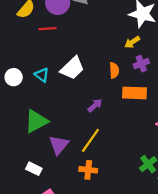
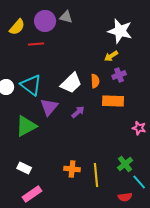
white trapezoid: (72, 68) -> (71, 83), moved
cyan triangle: (42, 75) -> (31, 85), size x1.6
yellow line: (90, 140) -> (96, 175), moved, turned -40
purple triangle: (59, 145) -> (49, 107), moved

